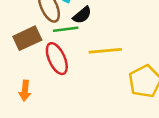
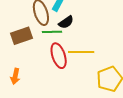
red ellipse: (57, 59) -> (59, 56), moved

